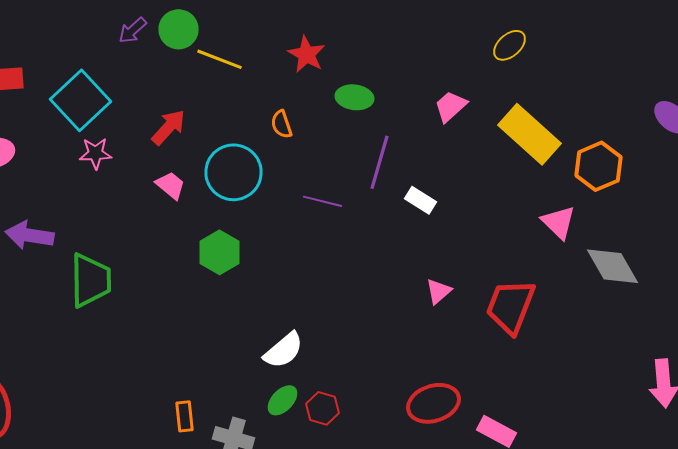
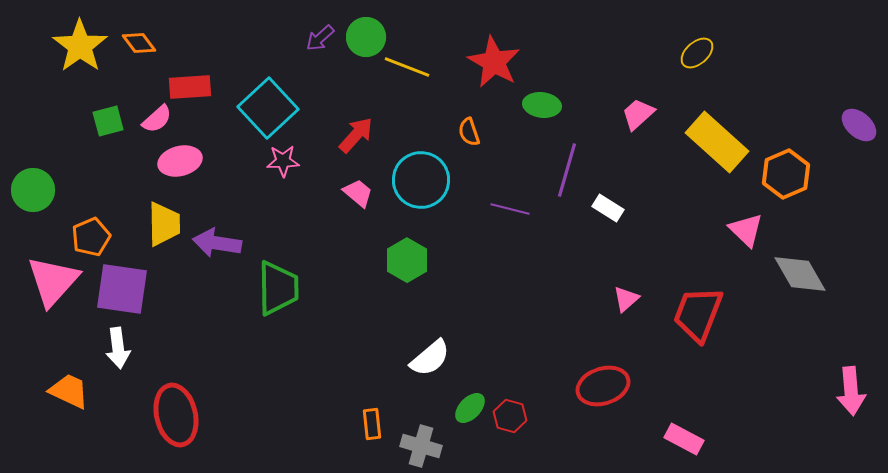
red star: (306, 54) -> (494, 62), size x1.4
white semicircle: (284, 350) -> (430, 358), moved
red ellipse: (434, 403) -> (603, 386), moved

